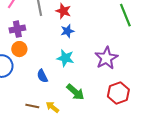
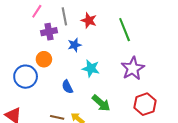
green line: (125, 15) -> (125, 30), moved
purple cross: (17, 29) -> (49, 32), moved
blue star: (67, 31) -> (75, 45), moved

